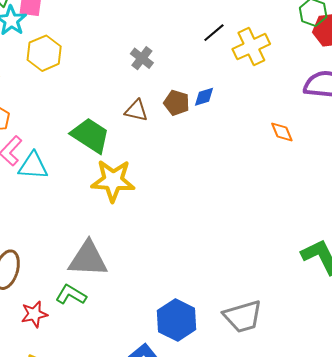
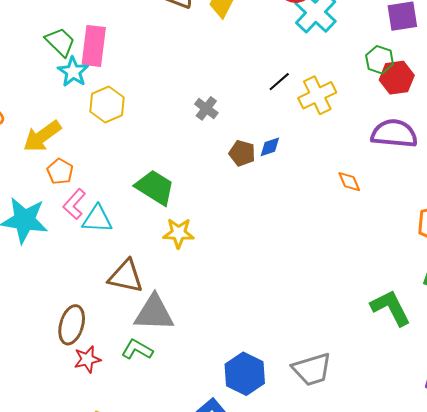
brown triangle: (136, 111) -> (126, 276), moved, size x1.5
yellow star: (113, 181) -> (179, 233), size x0.7
red star: (34, 314) -> (87, 359), moved

